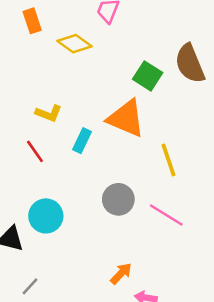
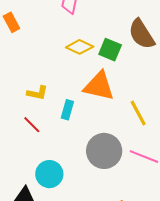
yellow diamond: (75, 44) -> (80, 47), moved
gray circle: (118, 199) -> (104, 151), size x1.4

